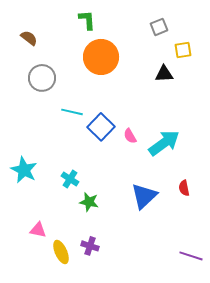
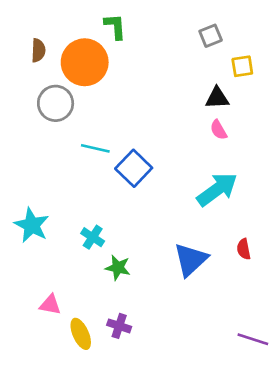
brown semicircle: (29, 38) -> (38, 50), turned 54
orange circle: (101, 57) -> (85, 62), moved
pink semicircle: (130, 136) -> (218, 130), moved

